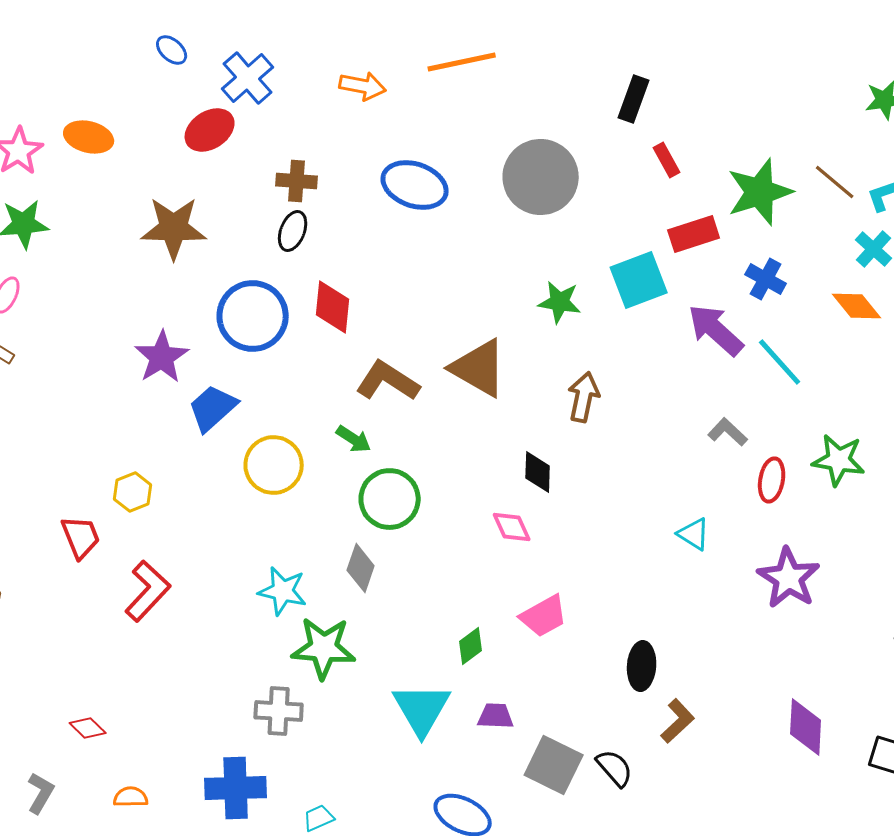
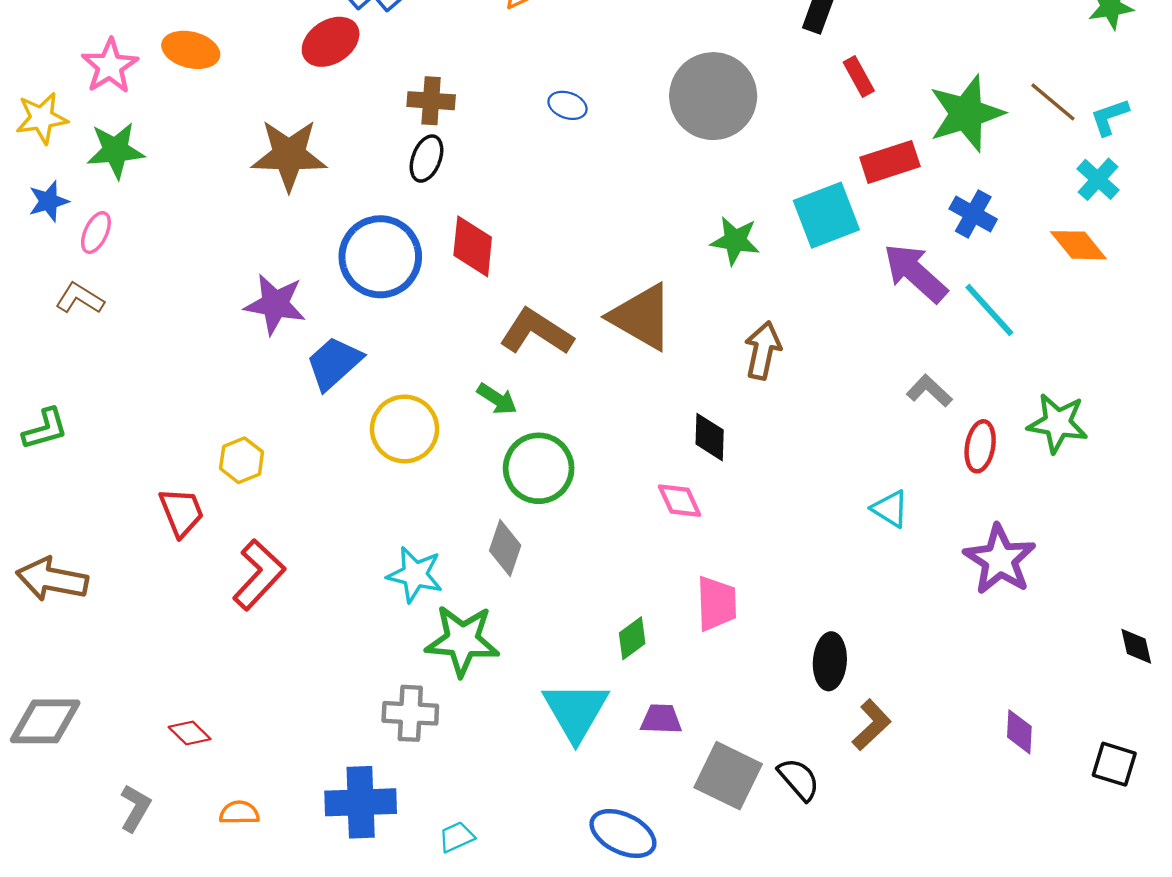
blue ellipse: (415, 185) -> (567, 105), size x0.5
purple star: (162, 357) -> (275, 304), turned -30
pink trapezoid: (544, 616) -> (717, 604), turned -63
purple diamond: (806, 727) -> (1019, 732), size x0.7

